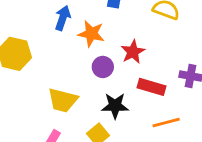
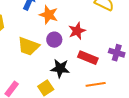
yellow trapezoid: (63, 100) -> (28, 46), moved

